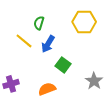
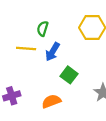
yellow line: (24, 41) -> (26, 48), turned -36

